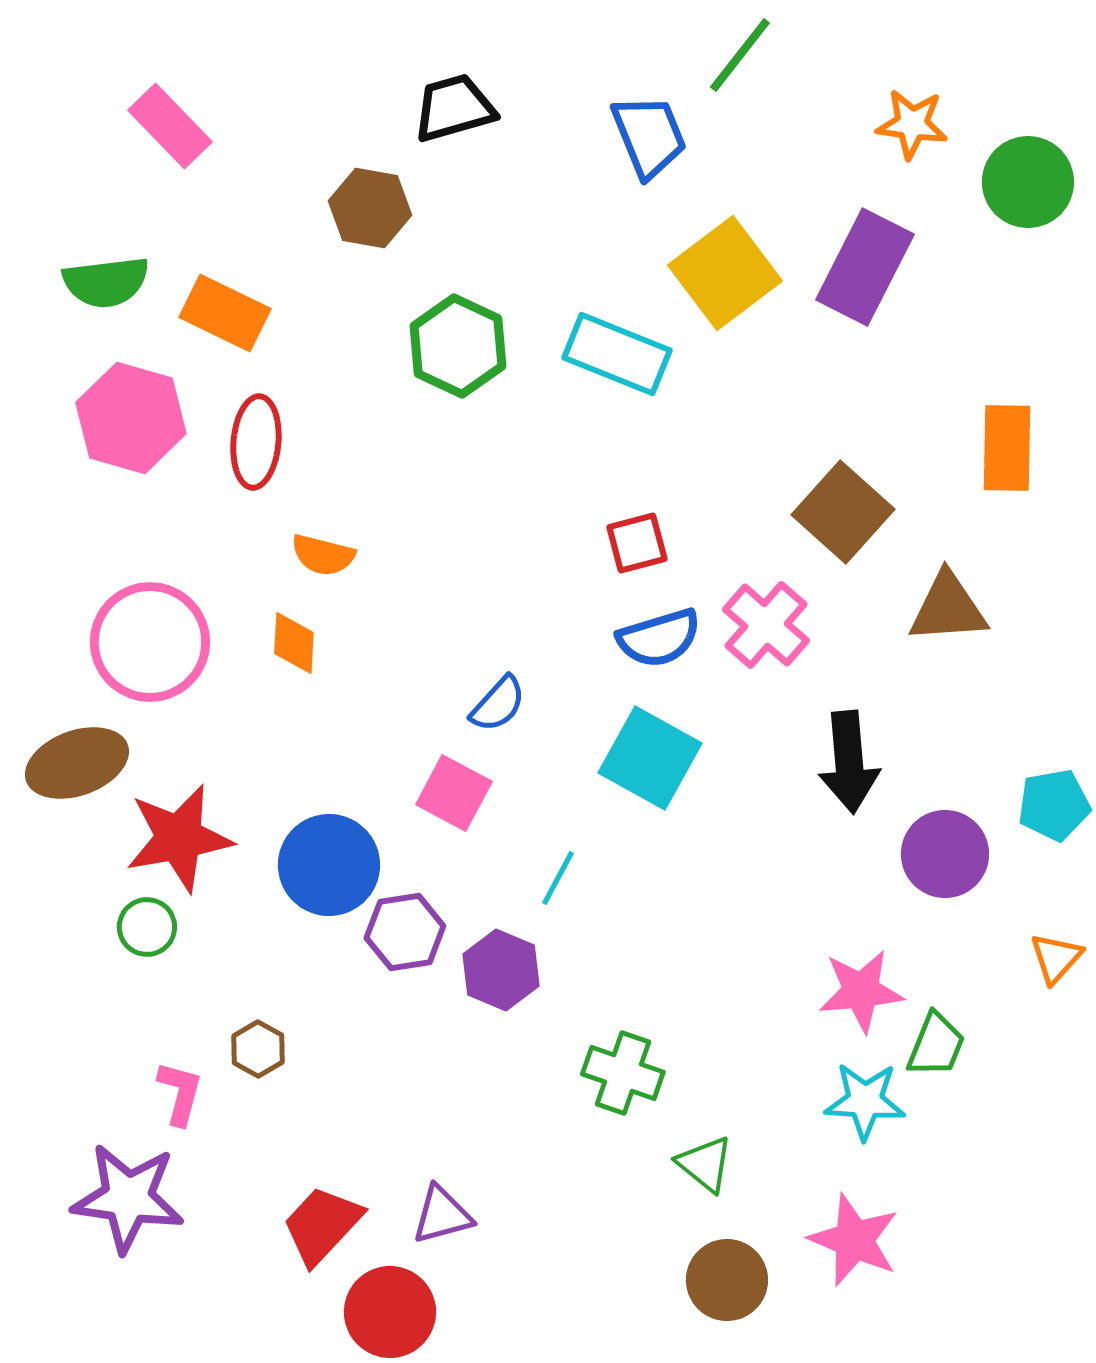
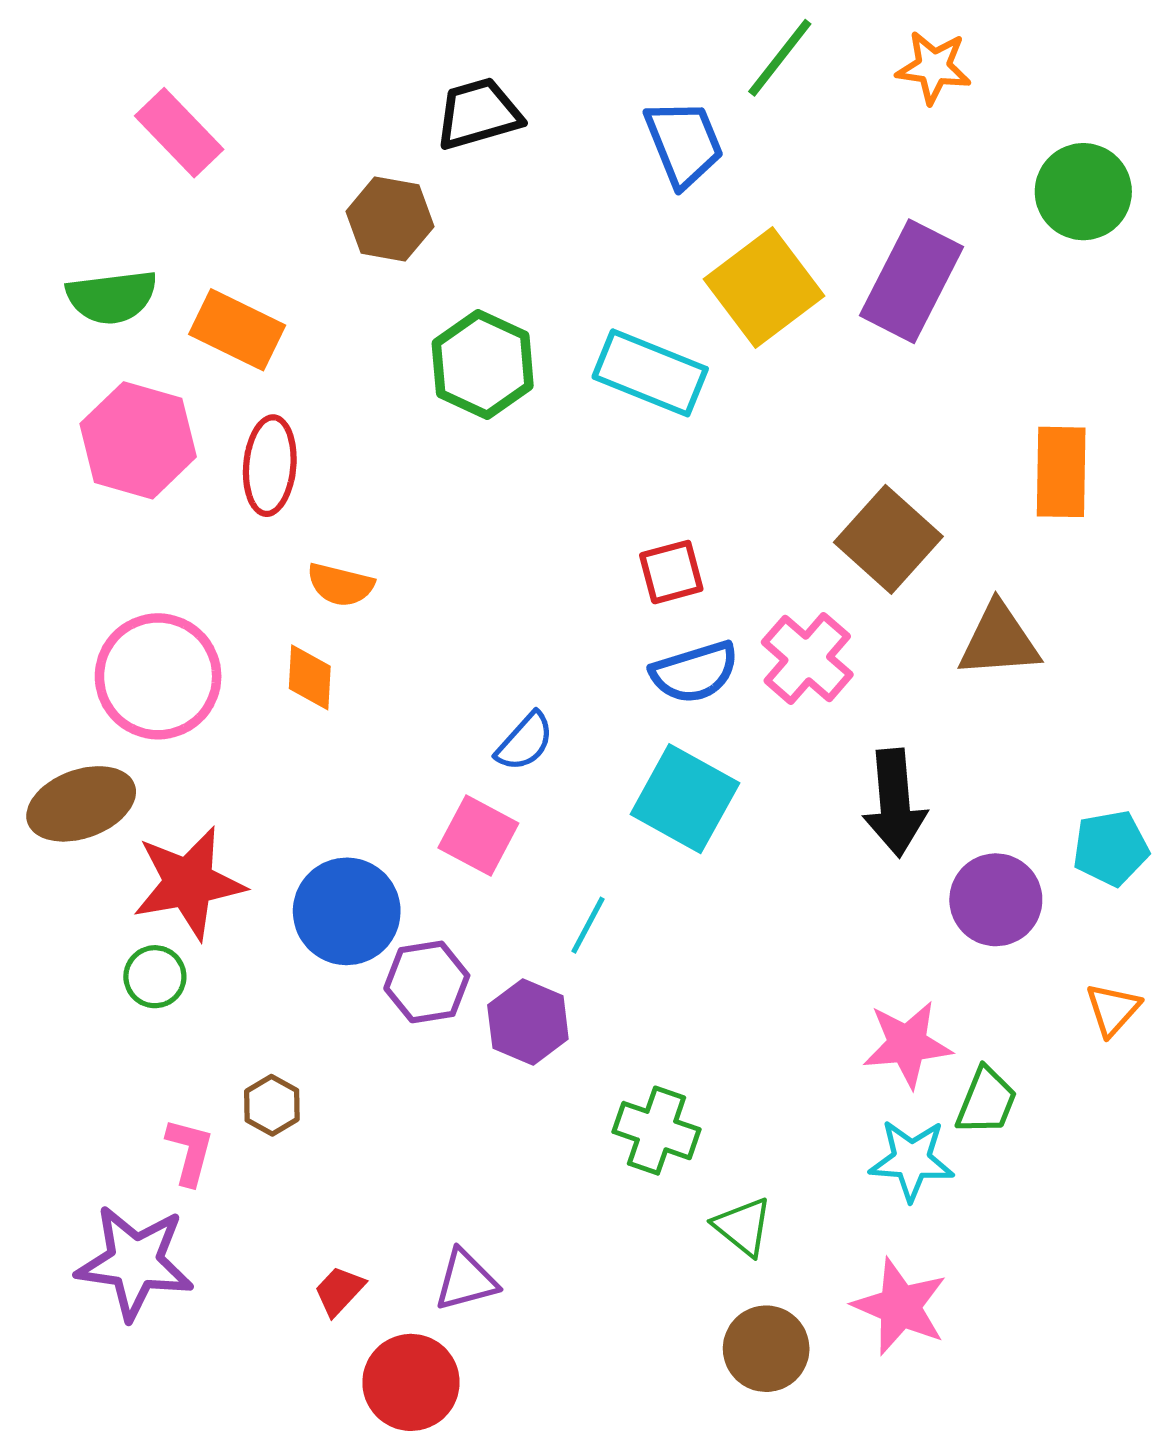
orange star: (912, 124) -> (934, 67), moved
red trapezoid: (322, 1225) -> (339, 1291), size x0.6

